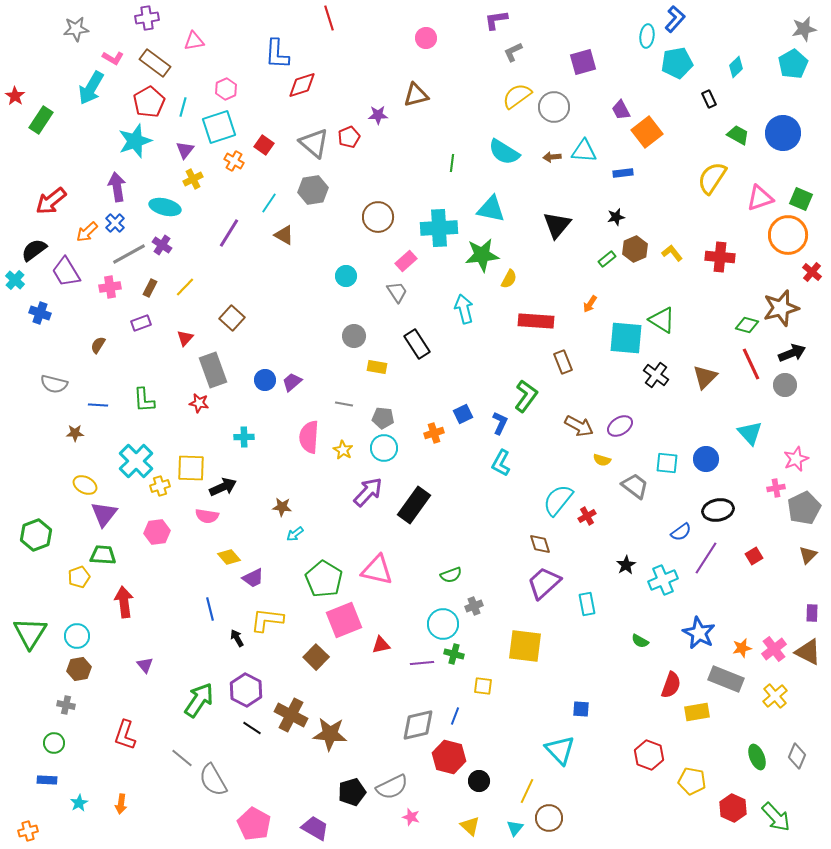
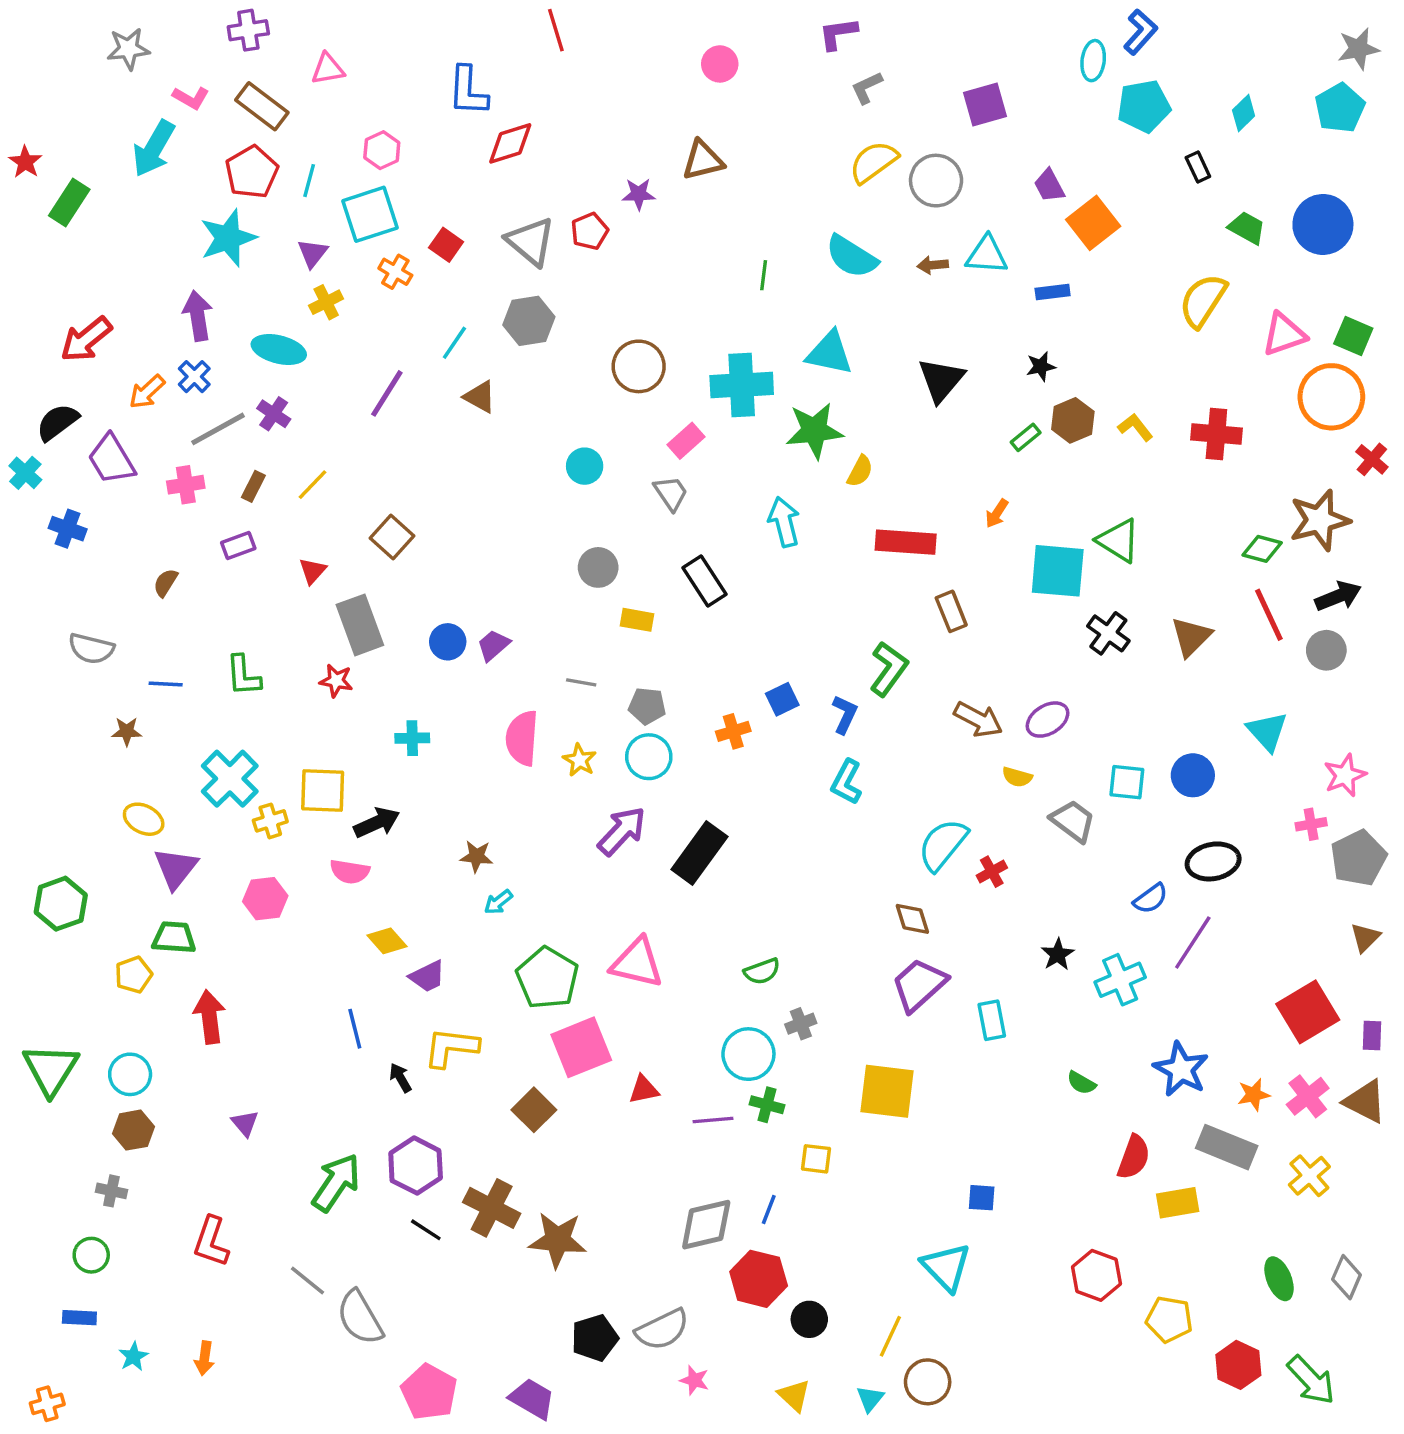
red square: (754, 556) -> (1308, 1012), moved, size x2.0

